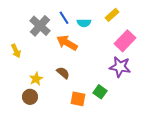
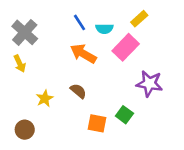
gray cross: (40, 26) -> (25, 32), moved
pink rectangle: (125, 41) -> (126, 47), moved
brown circle: (30, 97) -> (25, 130), moved

